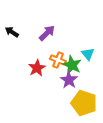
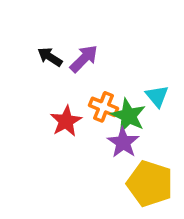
black arrow: (12, 32) -> (50, 57), moved

